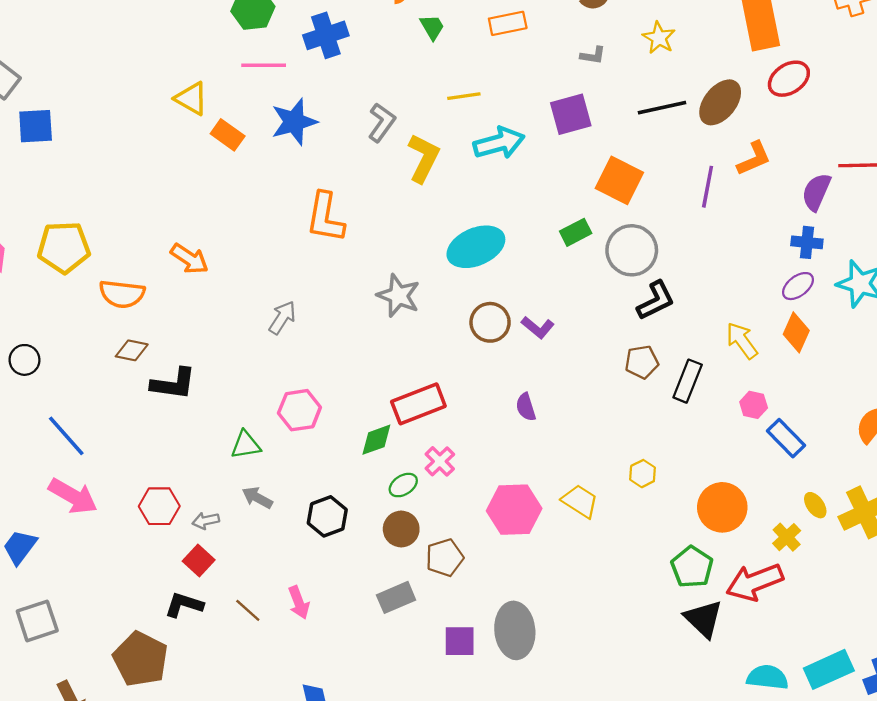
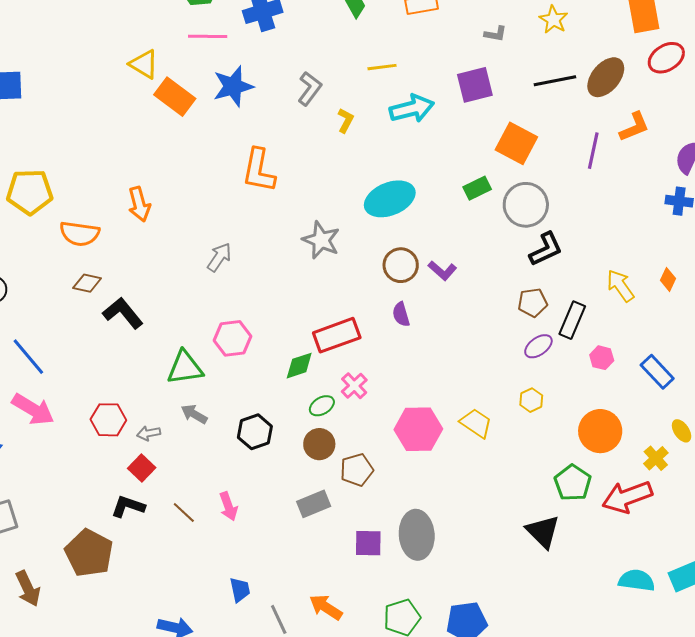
orange rectangle: (228, 135) -> (175, 97), size x1.4
yellow L-shape: (424, 158) -> (346, 120), size x0.6
orange arrow: (189, 259) -> (139, 204), turned 40
purple ellipse: (798, 286) -> (538, 346), moved
orange diamond: (796, 332) -> (668, 279), size x0.7
black L-shape: (173, 384) -> (123, 313), turned -138
pink hexagon: (754, 405) -> (602, 358), moved
purple semicircle: (526, 407) -> (401, 314), moved
green triangle: (246, 445) -> (185, 368), size x1.4
black triangle: (703, 619) -> (543, 532), moved

